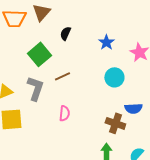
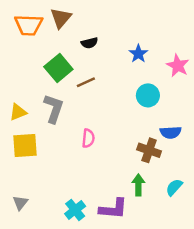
black semicircle: (65, 33) -> (89, 43), turned -128
brown line: (62, 76) -> (86, 82), moved

